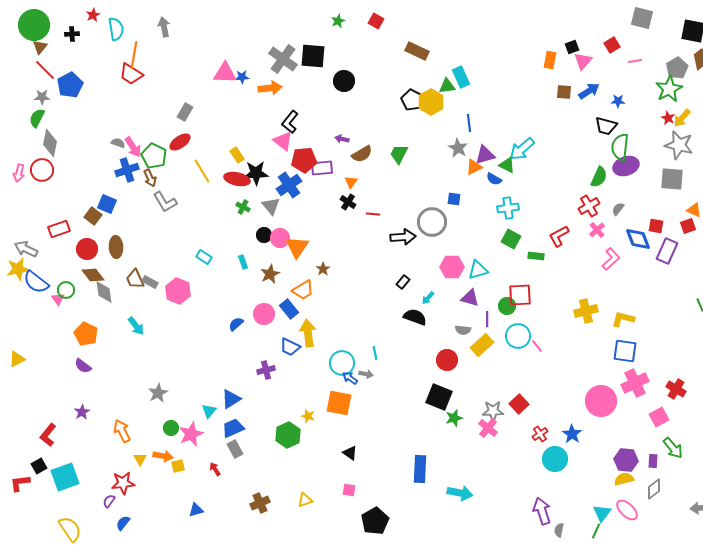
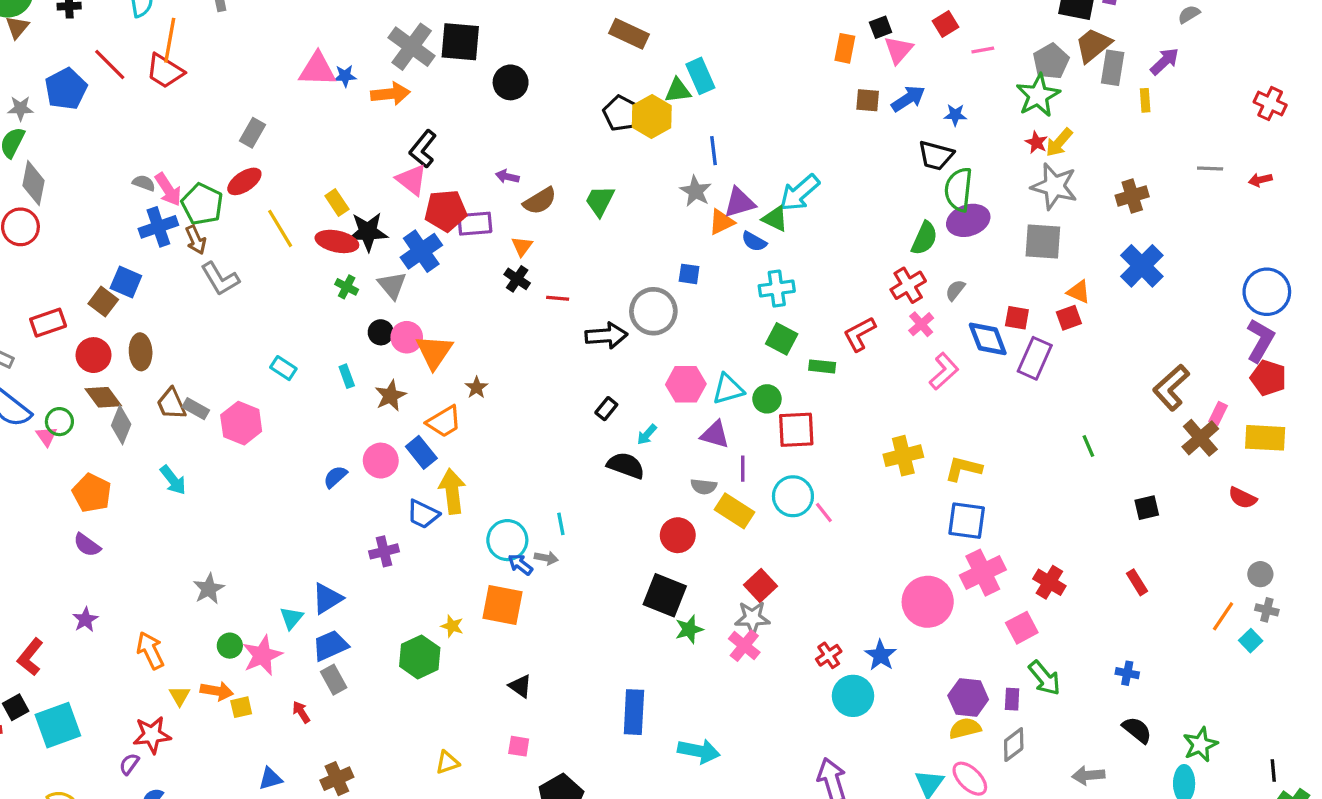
red line: (45, 70) -> (110, 65), moved
gray diamond: (104, 292) -> (121, 425), turned 30
green circle: (507, 306) -> (767, 399), moved
yellow rectangle: (482, 345) -> (735, 511), turned 75
red square: (519, 404) -> (760, 586), moved
brown cross: (260, 503) -> (337, 779), moved

